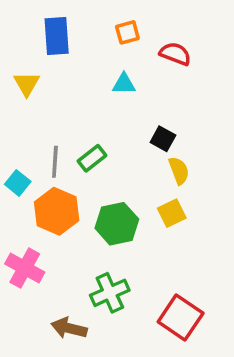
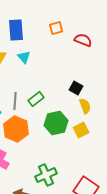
cyan triangle: (124, 84) -> (24, 57), moved, turned 48
green hexagon: (117, 224) -> (56, 123), moved

